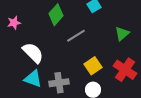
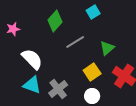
green triangle: (122, 34) -> (107, 48), moved
gray cross: (59, 83) -> (58, 89), turned -30

